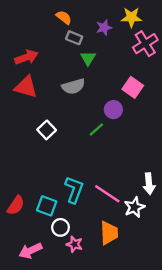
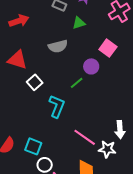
green triangle: (88, 58) -> (79, 23), moved, turned 40
red triangle: (26, 87) -> (17, 60), moved
cyan L-shape: (74, 190) -> (57, 106), moved
white star: (134, 207) -> (107, 149), turned 30

